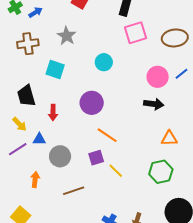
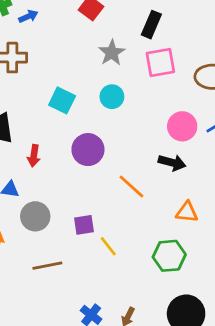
gray star: (67, 36) -> (112, 53), moved
cyan square: (55, 69) -> (62, 100), moved
orange line: (107, 135) -> (131, 186), moved

